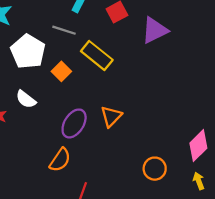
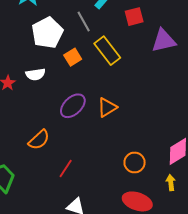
gray line: (64, 30) -> (84, 21), turned 30
white semicircle: (26, 99) -> (35, 74), turned -60
orange semicircle: (60, 160) -> (39, 140), moved

